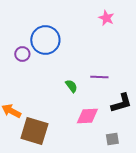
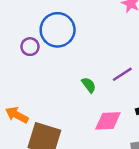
purple line: (99, 77) -> (122, 74), turned -36

